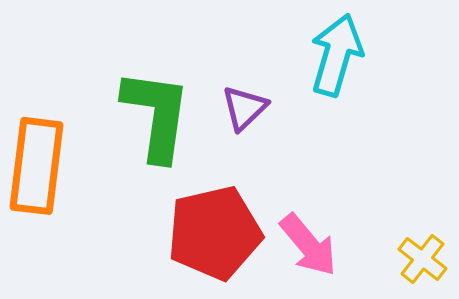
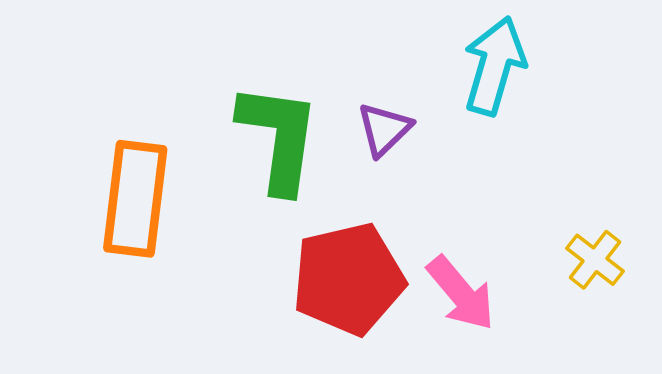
yellow cross: (422, 259) -> (595, 260), moved

